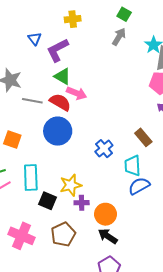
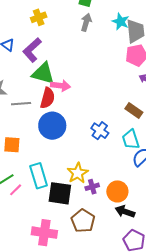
green triangle: (62, 76) -> (43, 73), size x1.4
red semicircle: (60, 102) -> (47, 98), turned 90
black square: (47, 201) -> (60, 193), size x1.4

